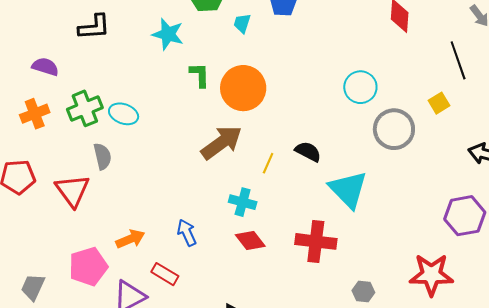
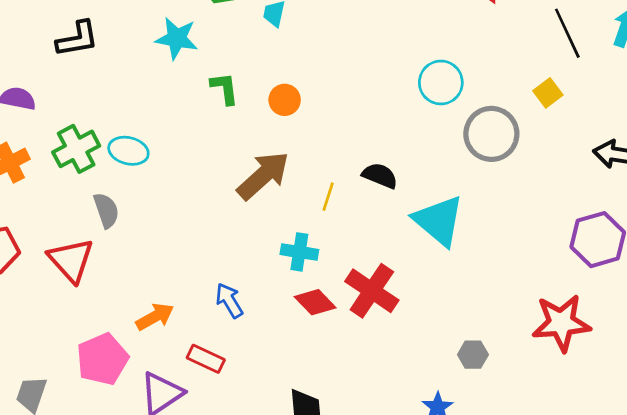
orange circle: (243, 88) -> (285, 100), size x0.5
red cross: (316, 241) -> (372, 291), moved, turned 33

